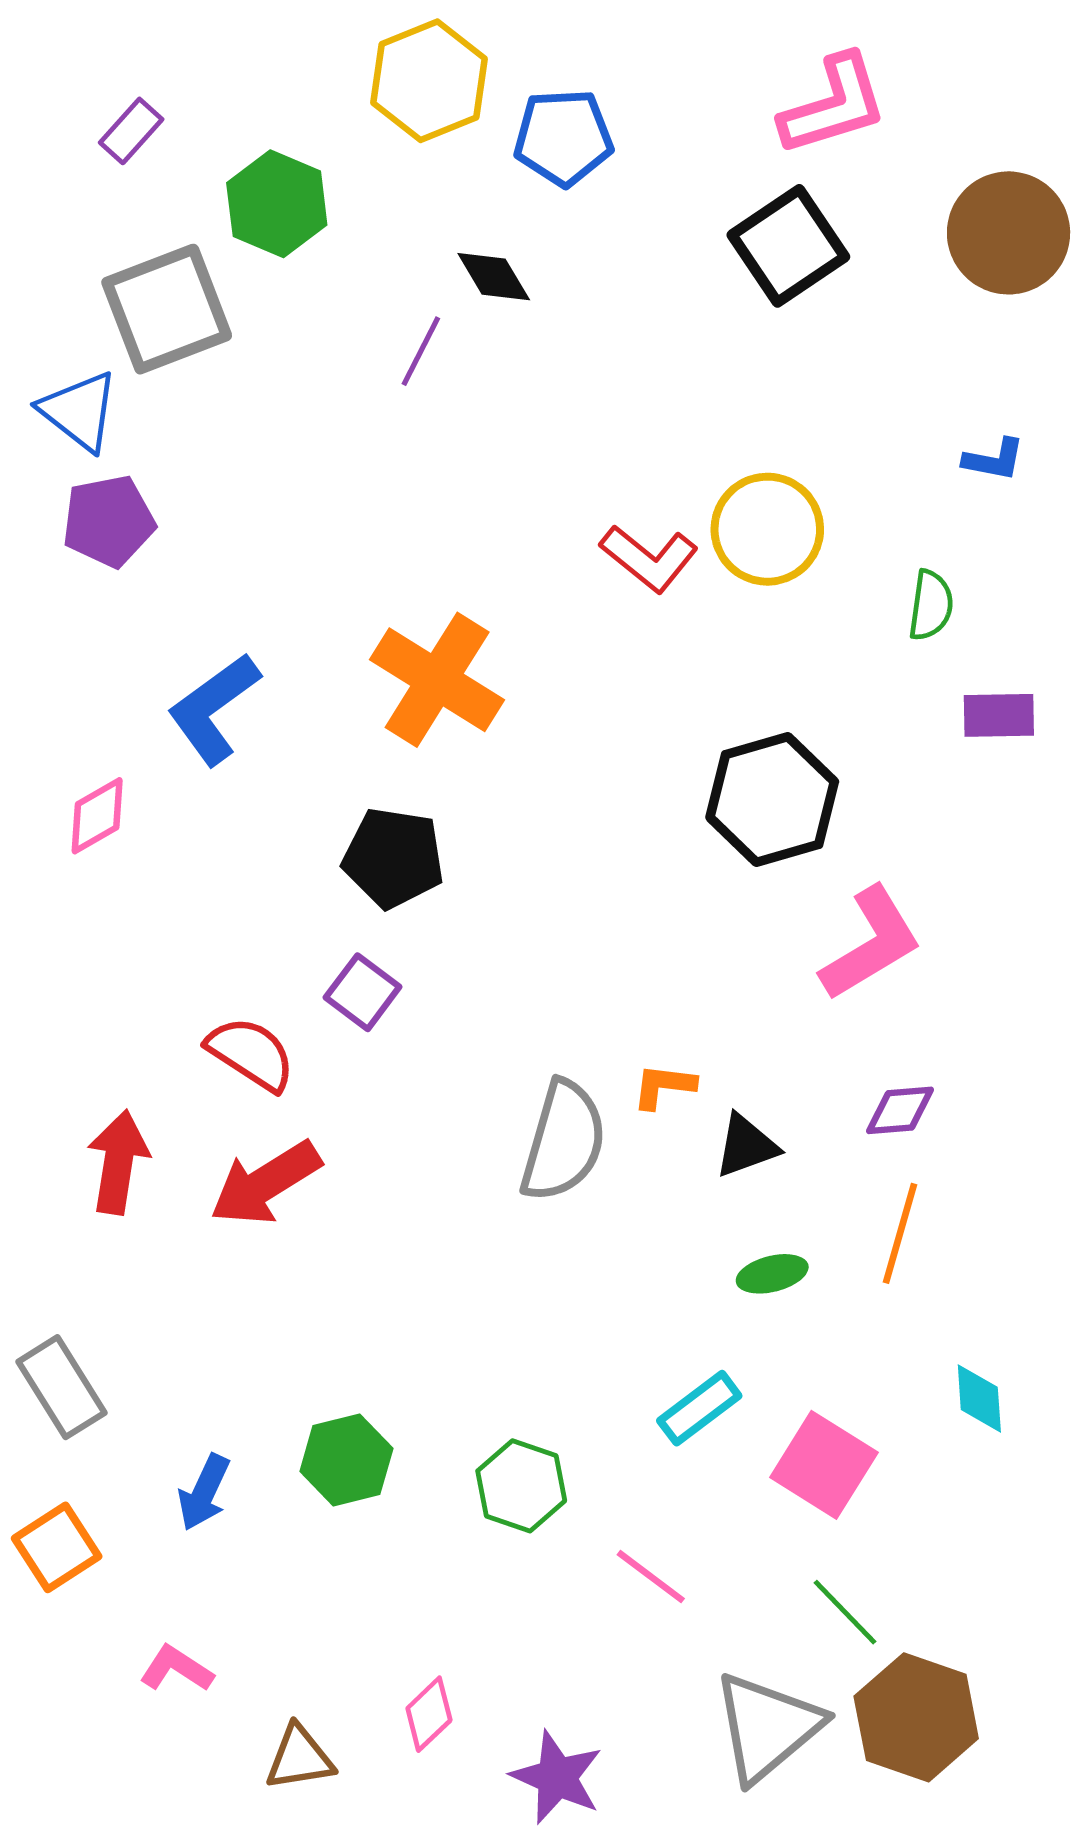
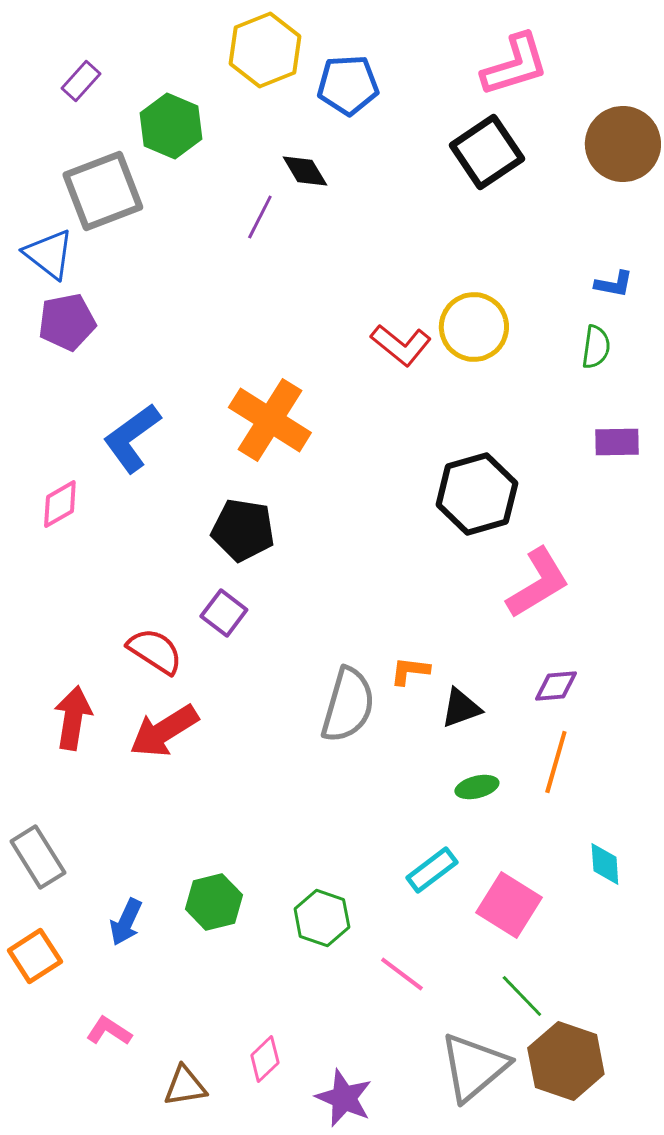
green semicircle: (931, 605) -> (596, 347), moved

